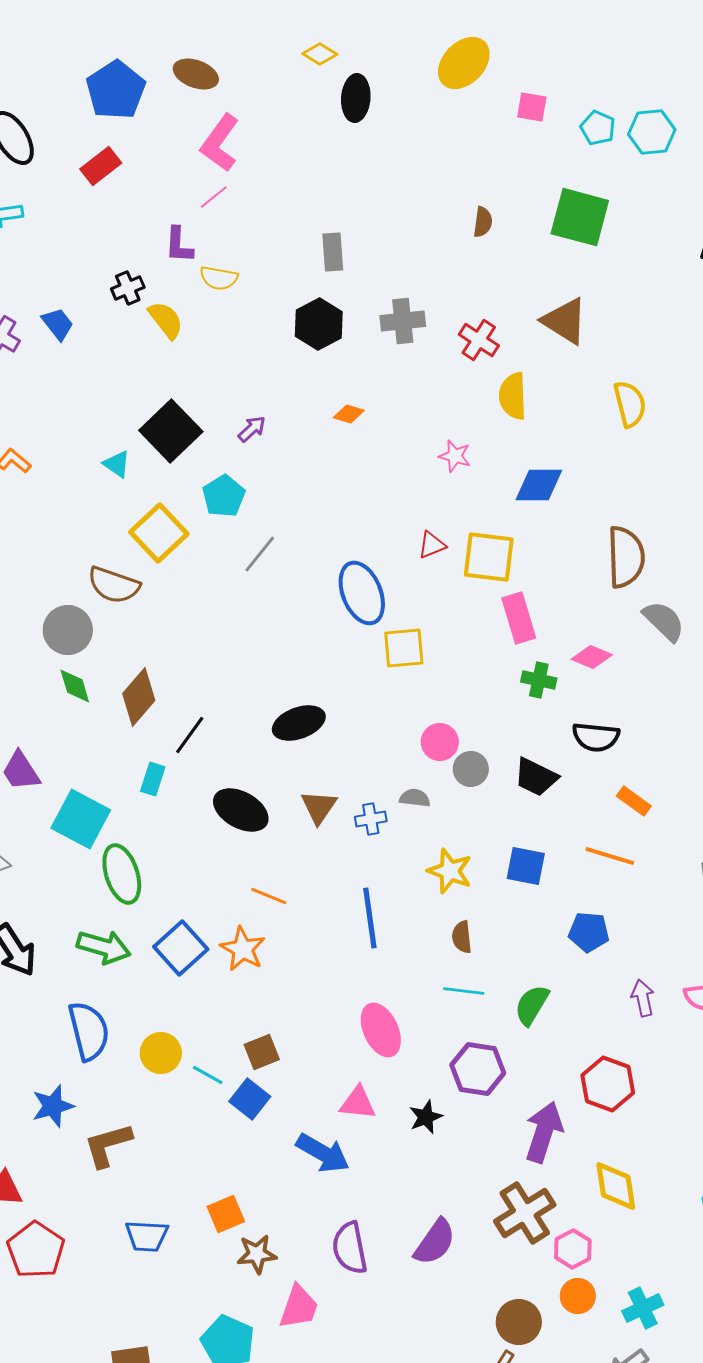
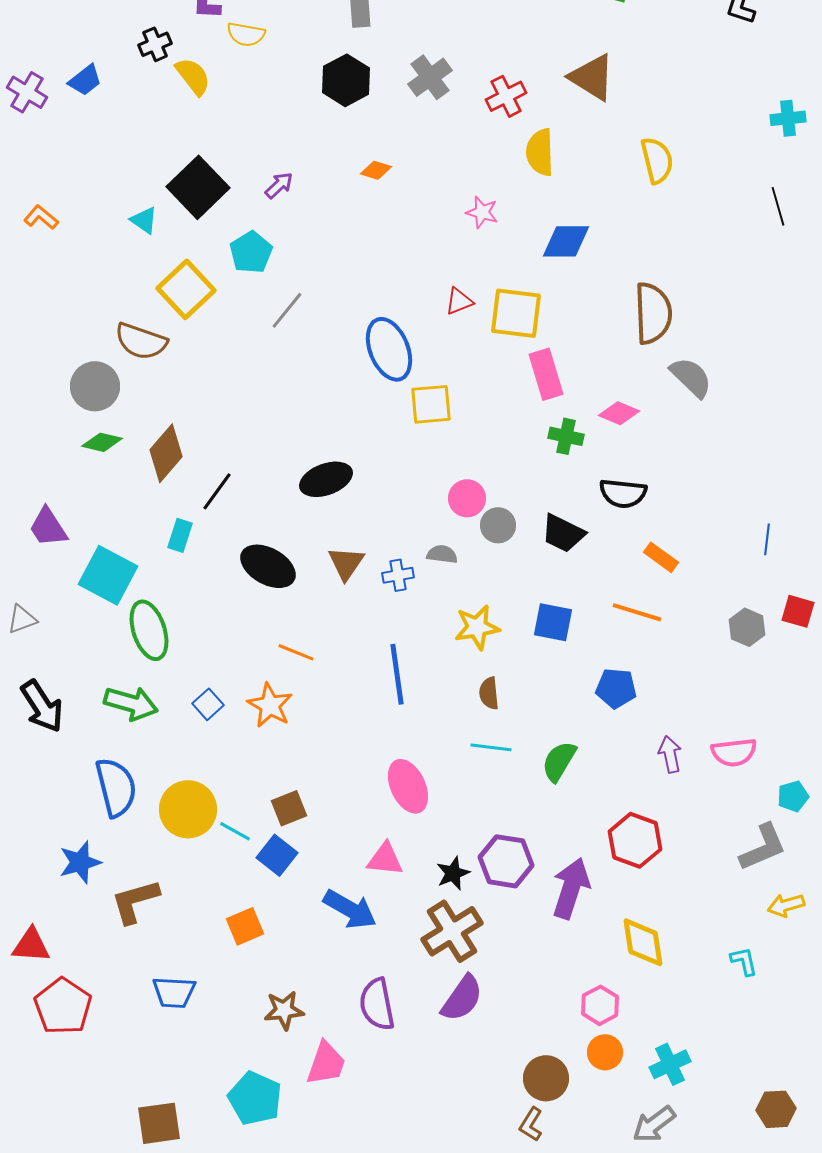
gray cross: (403, 321) -> (430, 77), turned -30
blue trapezoid: (58, 324) -> (85, 80), turned 90
red cross: (479, 340) -> (506, 96), turned 30
green diamond: (75, 686) -> (102, 442), turned -60
yellow star: (450, 871) -> (477, 627), turned -30
blue square: (181, 948) -> (208, 704), size x0.6
yellow circle: (161, 1053) -> (188, 809), size x1.4
purple hexagon: (478, 1069) -> (506, 861), moved
brown cross: (525, 1213) -> (452, 931), moved
orange square: (226, 1214) -> (245, 926), moved

